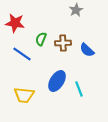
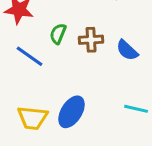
blue ellipse: (57, 81) -> (72, 112), moved
cyan line: (79, 89) -> (136, 109), moved, turned -56

